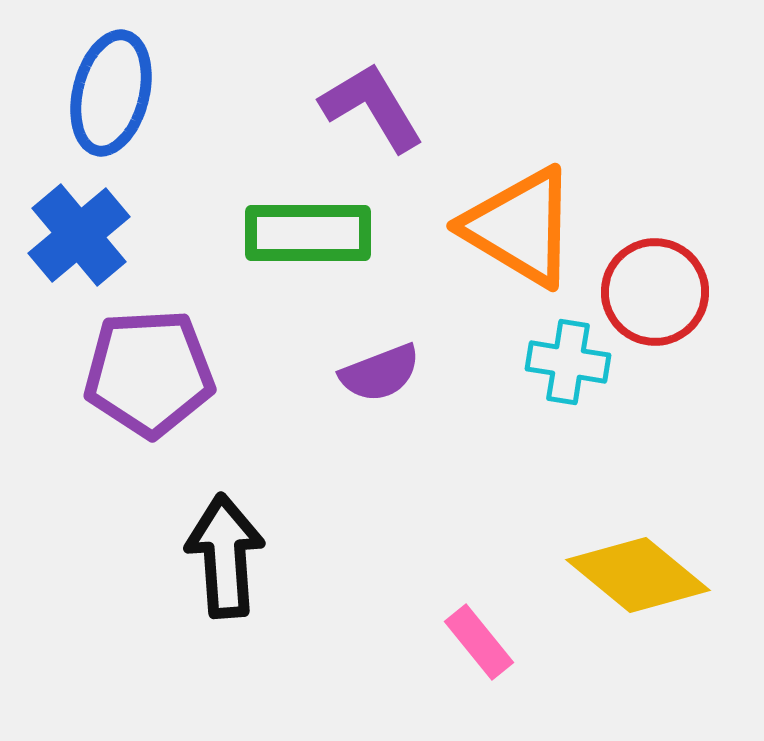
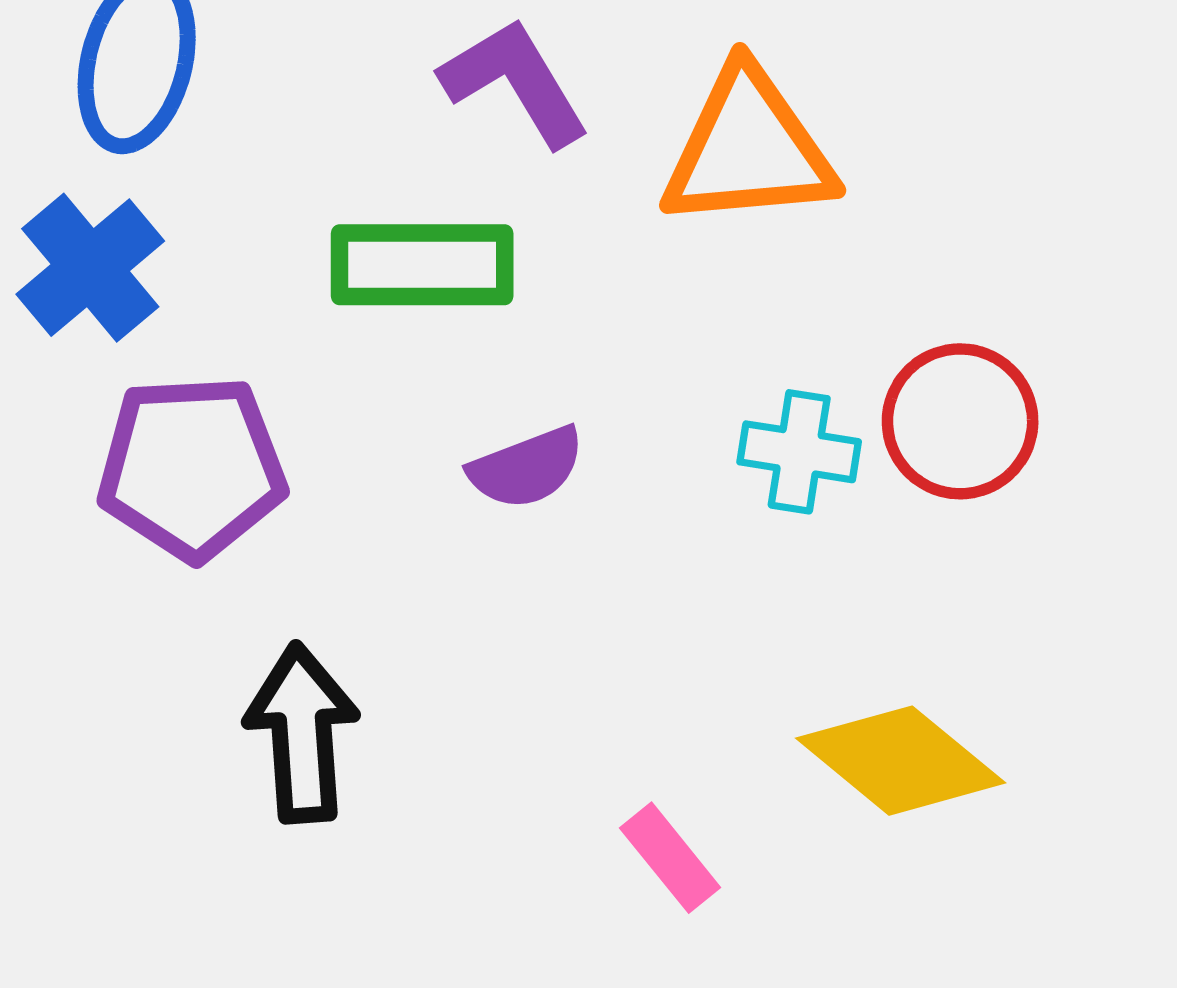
orange triangle: (520, 227) -> (748, 149), moved, turned -36
red circle: (655, 292) -> (960, 421), moved

